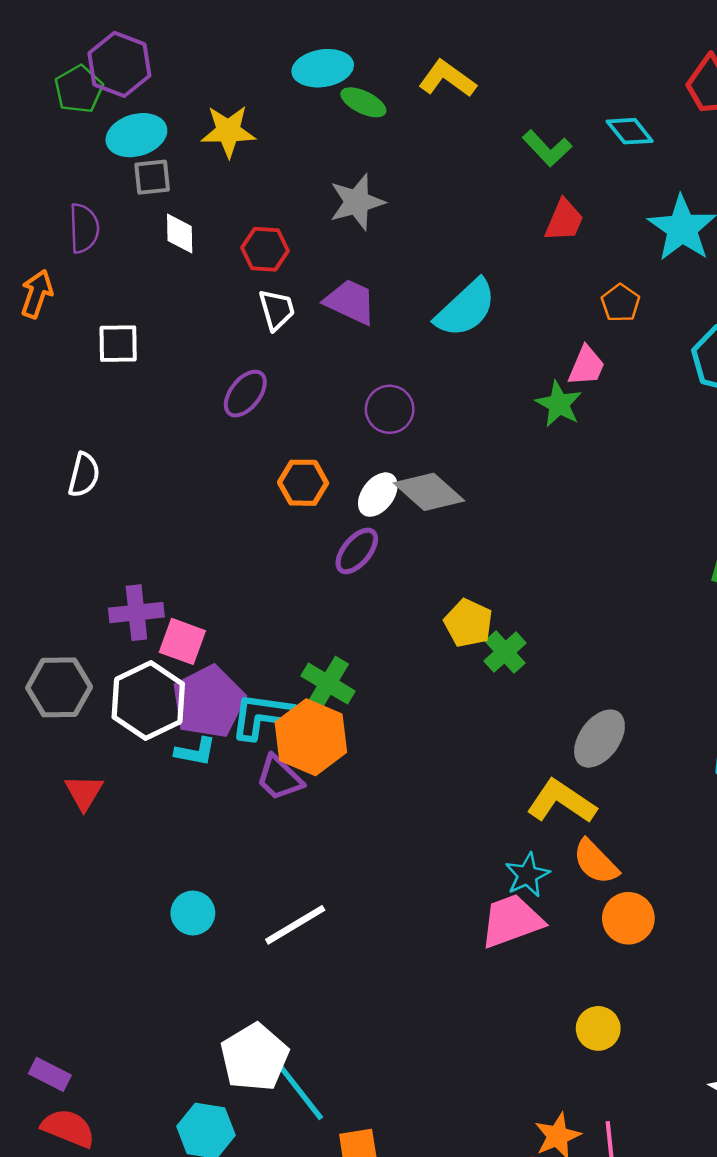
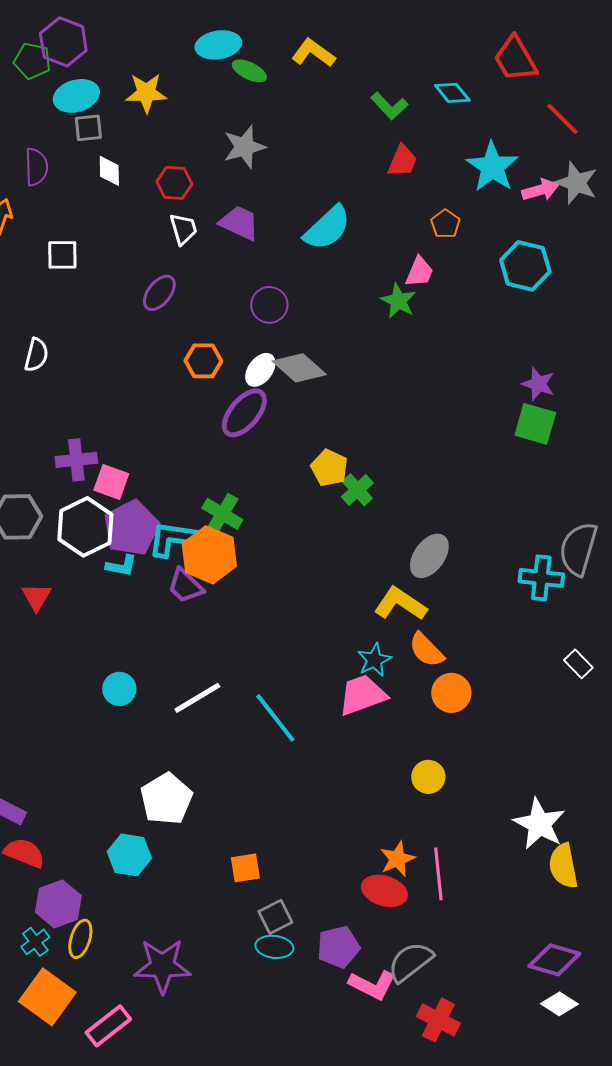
green pentagon: (79, 89) -> (32, 61), turned -30
purple ellipse: (357, 551) -> (244, 413), size x1.4
cyan line: (298, 1089) -> (275, 718), moved

